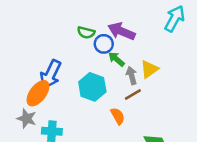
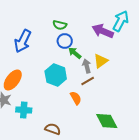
purple arrow: (121, 31) -> (103, 31), moved
green semicircle: (86, 32) -> (60, 25), moved
blue arrow: (51, 74) -> (23, 41), moved

